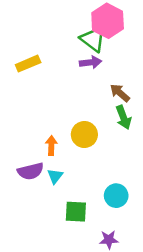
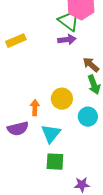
cyan triangle: (55, 176) -> (51, 134), moved, size x1.5
cyan circle: (116, 196) -> (88, 117), moved

